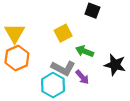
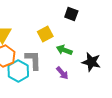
gray L-shape: (63, 68) -> (33, 60), moved, turned -120
cyan hexagon: (53, 85) -> (18, 71), moved

